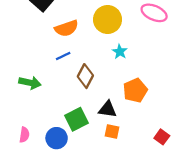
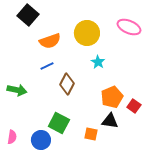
black triangle: (108, 109) -> (110, 121), moved
green square: (76, 119) -> (59, 123), turned -35
red square: (162, 137) -> (134, 106), moved

